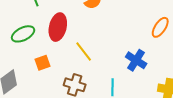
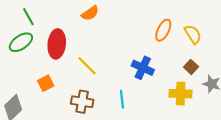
green ellipse: (23, 34) -> (21, 42), moved

